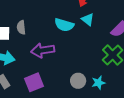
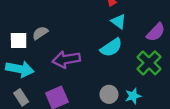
cyan semicircle: (64, 25) -> (111, 48), moved, turned -48
gray semicircle: (21, 27) -> (40, 33), turned 64

